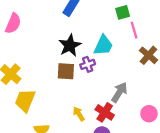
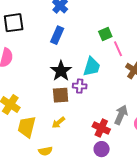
purple cross: (88, 64) -> (80, 86), turned 32
gray arrow: (119, 92) -> (121, 115), moved
yellow arrow: (79, 114) -> (58, 122), moved, turned -88

